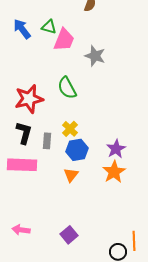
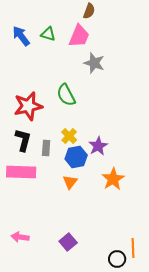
pink trapezoid: (64, 40) -> (79, 36), moved
purple star: (116, 149) -> (98, 146), moved

